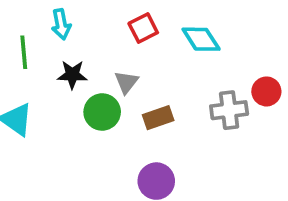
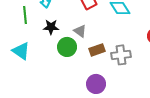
gray triangle: (126, 82) -> (80, 31), turned -32
gray cross: (229, 110) -> (121, 55), moved

